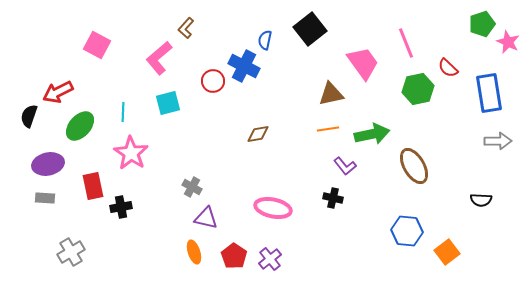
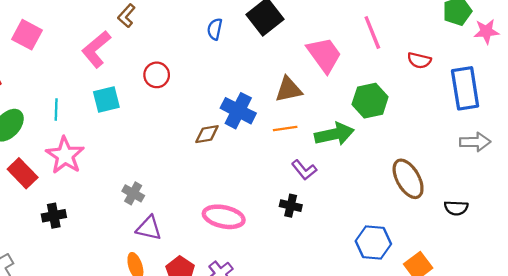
pink star: (508, 42) -> (486, 31), turned -30
blue cross: (244, 66) -> (238, 111), moved
red semicircle: (448, 68) -> (419, 60), turned -30
green hexagon: (418, 89) -> (370, 101), moved
brown ellipse: (414, 166) -> (408, 179), moved
red rectangle: (93, 186) -> (23, 173), moved, turned -32

